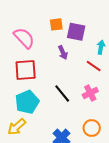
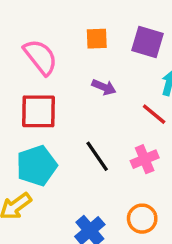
purple square: (76, 32) -> (148, 42), moved
purple arrow: (63, 53) -> (104, 87), turned -48

